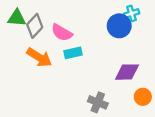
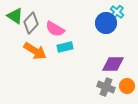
cyan cross: (132, 13) -> (117, 12), turned -32
green triangle: (17, 18) -> (15, 16), turned 30
gray cross: (98, 102) -> (106, 87), moved

